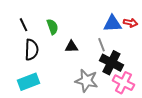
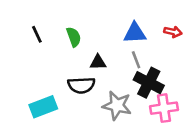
blue triangle: (112, 24) -> (135, 33), moved
black semicircle: (31, 50) -> (81, 85), moved, turned 85
pink cross: (123, 83) -> (164, 108), turned -35

